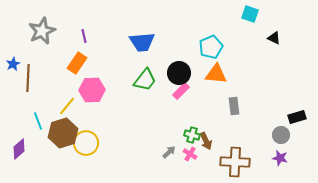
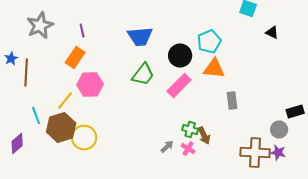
black circle: (179, 73) -> (180, 56), moved
pink rectangle: (181, 91) -> (179, 86), size x1.4
brown cross: (235, 162) -> (255, 152), moved

